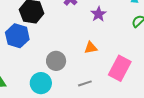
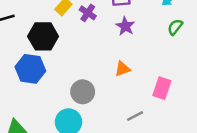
pink rectangle: (120, 68) -> (162, 88), size x0.7
gray line: (85, 83) -> (135, 116), moved

